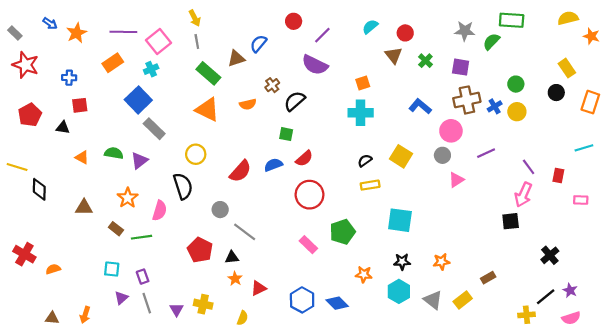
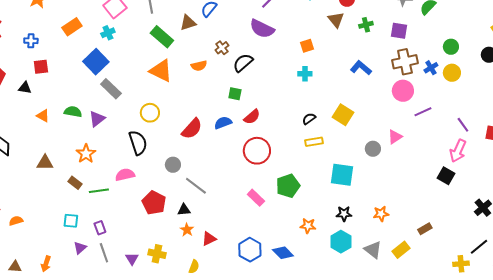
green cross: (425, 61) -> (366, 25), turned 32
cyan cross: (361, 113) -> (305, 74), size x0.6
pink circle: (451, 131) -> (403, 91), moved
gray circle: (442, 155) -> (373, 149), moved
pink semicircle: (160, 211) -> (125, 175), moved, turned -120
black square: (511, 221) -> (446, 176), turned 36

